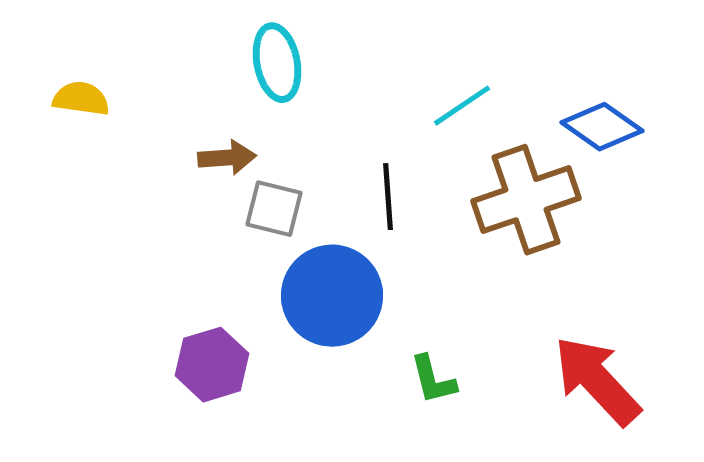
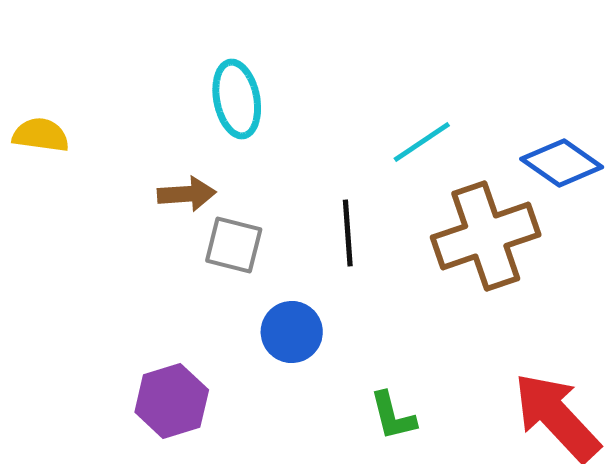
blue circle: (332, 296) -> (292, 332), size x0.6

